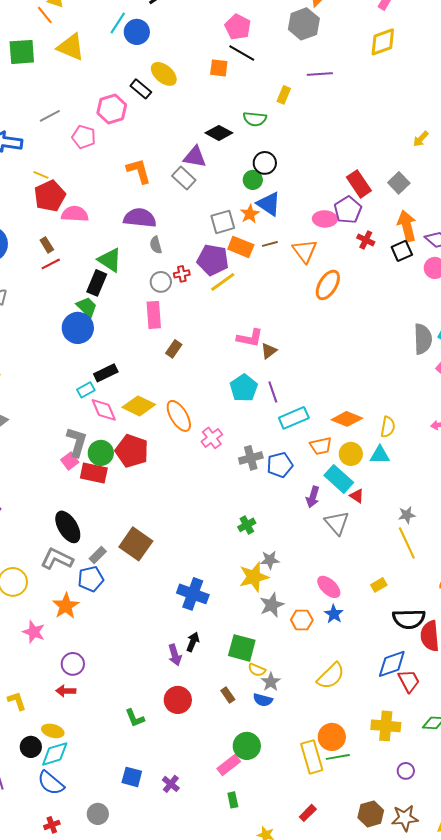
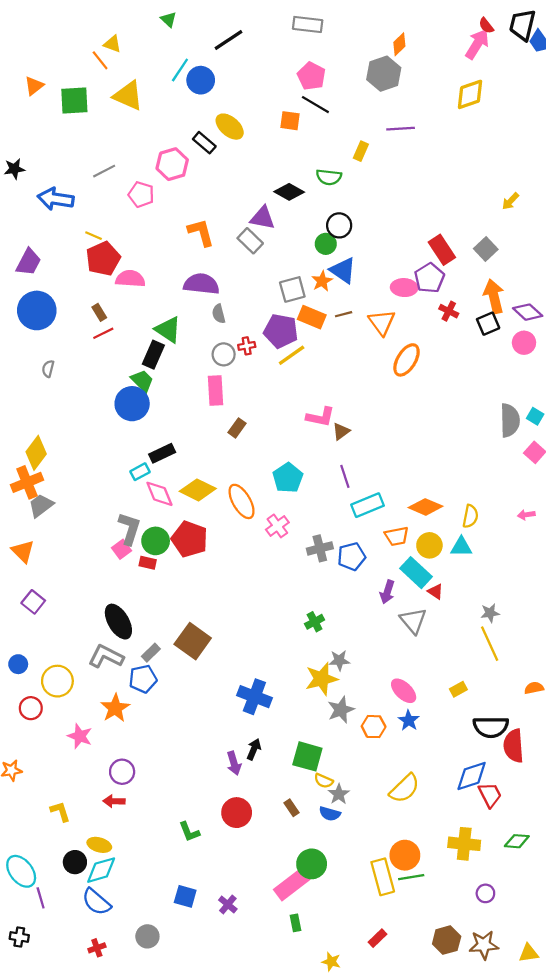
cyan pentagon: (244, 388) -> (288, 478), moved
red rectangle: (94, 473) -> (148, 563), size x0.6
pink rectangle: (229, 765) -> (292, 884), size x1.4

